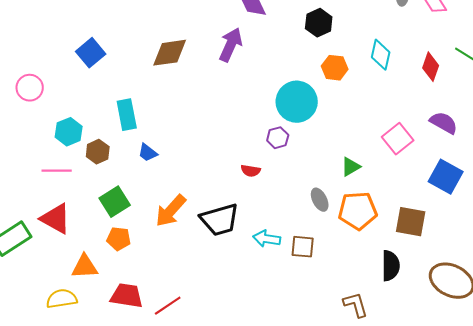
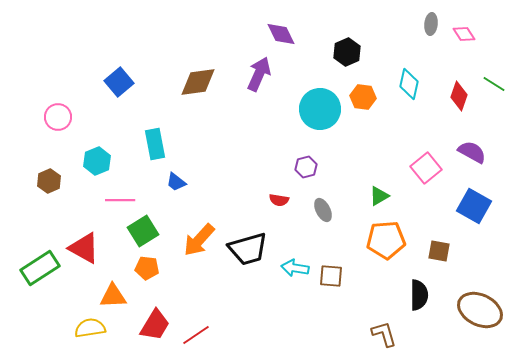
cyan circle: (297, 102) -> (320, 109), moved
brown hexagon: (98, 152) -> (49, 181), moved
pink line: (57, 171) -> (120, 200), moved
gray ellipse: (320, 200) -> (323, 210), moved
brown square: (411, 222) -> (439, 251), size x0.7
red trapezoid: (127, 296) -> (155, 325), turned 112

